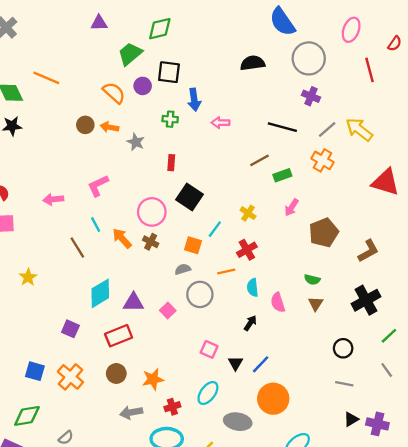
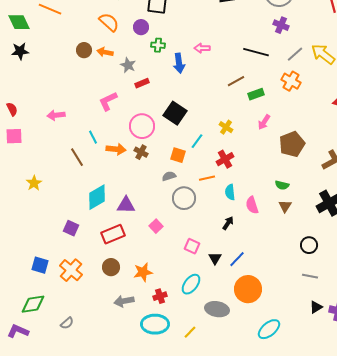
purple circle: (143, 86) -> (141, 27), moved
blue arrow: (194, 100) -> (179, 63), moved
red rectangle: (171, 163) -> (142, 83), moved, turned 64
pink L-shape: (98, 186) -> (108, 101), moved
orange arrow: (122, 238) -> (116, 149), turned 138
pink square: (168, 310) -> (156, 226), moved

